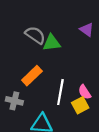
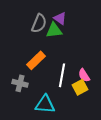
purple triangle: (87, 30) -> (60, 18), moved
gray semicircle: (35, 35) -> (39, 23), turned 78

